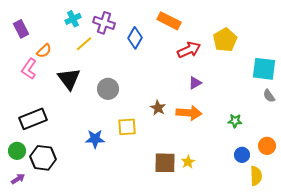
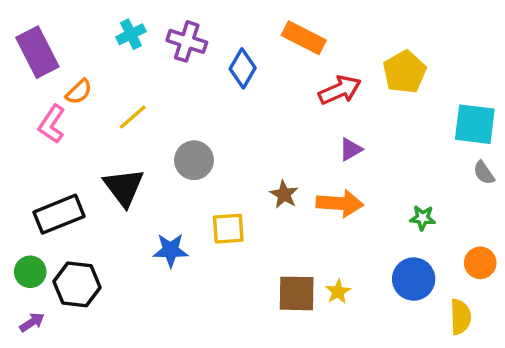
purple rectangle: (21, 29) -> (37, 52), size x1.5
yellow line: (84, 44) -> (133, 117), moved
black triangle: (69, 79) -> (124, 187), moved
blue circle: (242, 155) -> (414, 279), moved, size x1.5

